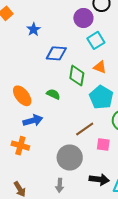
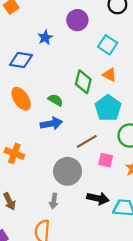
purple circle: (83, 18) -> (77, 20), moved
blue star: (34, 29) -> (45, 37), moved
cyan square: (96, 40) -> (108, 45), turned -30
blue diamond: (56, 53) -> (21, 60), moved
blue arrow: (33, 120) -> (51, 124), moved

